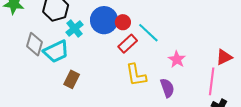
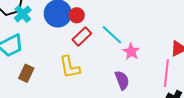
cyan cross: (74, 28) -> (23, 14), moved
cyan line: (148, 33) -> (112, 35), moved
yellow L-shape: (136, 75) -> (70, 67), moved

